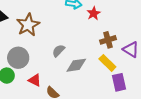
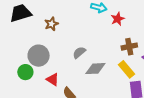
brown star: (28, 25) -> (51, 24), size x0.6

